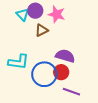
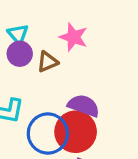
purple circle: (35, 11) -> (20, 54), moved
red circle: (61, 72) -> (76, 132), size x1.6

